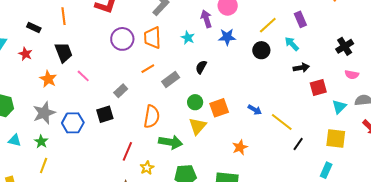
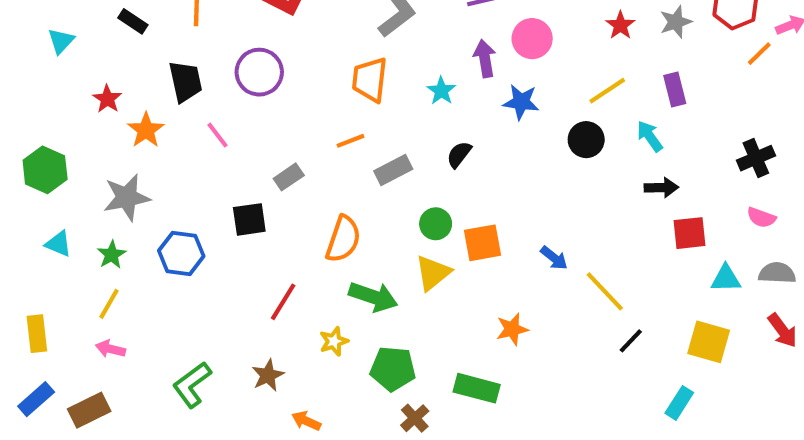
purple circle: (122, 39) -> (259, 72), moved
red star: (25, 54) -> (107, 99), moved
cyan triangle: (339, 107) -> (726, 279), turned 35
blue hexagon: (73, 123) -> (181, 253), moved
yellow star: (147, 168) -> (334, 341), moved

